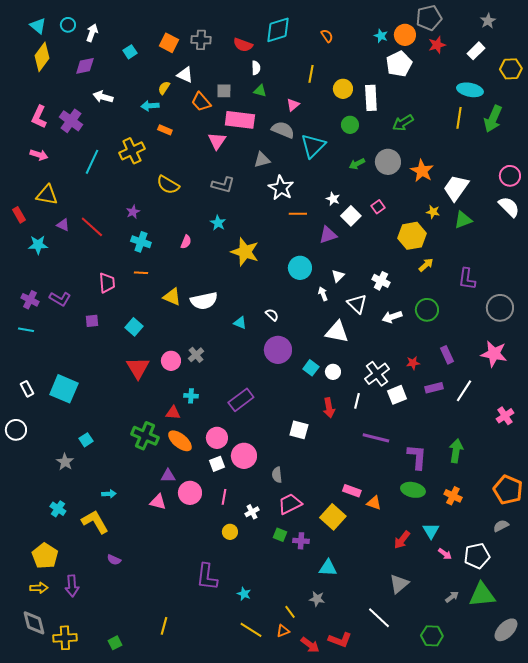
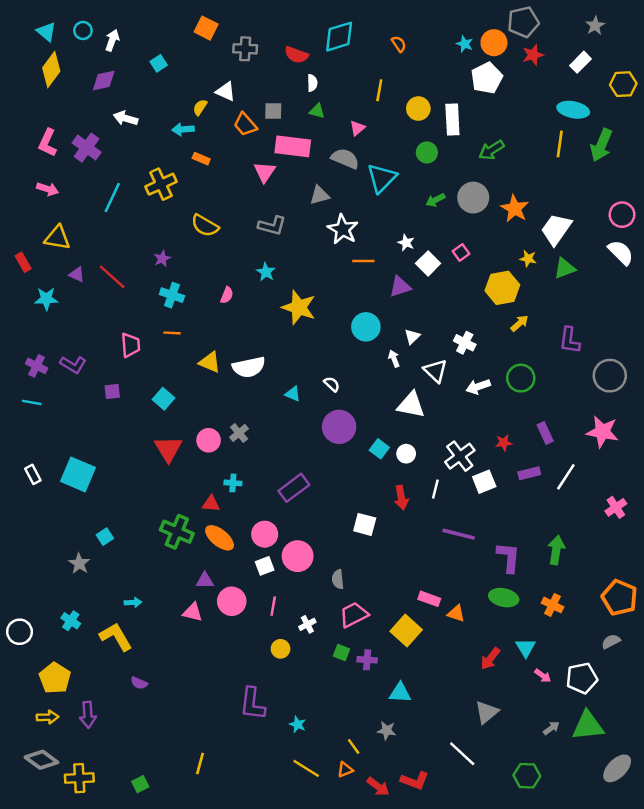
orange square: (169, 43) -> (206, 28), moved
white circle: (16, 430) -> (20, 632), moved
gray diamond: (34, 623) -> (41, 760), turned -40

